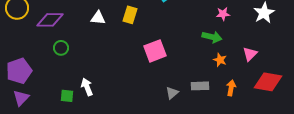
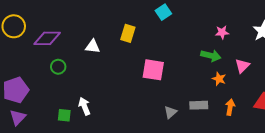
white triangle: (98, 18) -> (93, 47), moved
pink square: (155, 51) -> (153, 70), turned 30
pink triangle: (250, 54) -> (242, 66), moved

